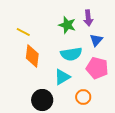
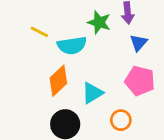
cyan semicircle: (71, 54) -> (72, 45), moved
orange diamond: (32, 56) -> (58, 81), moved, turned 40

